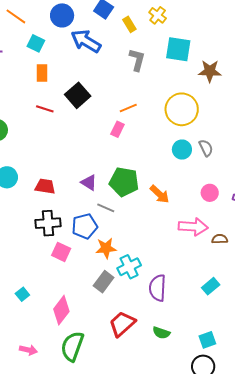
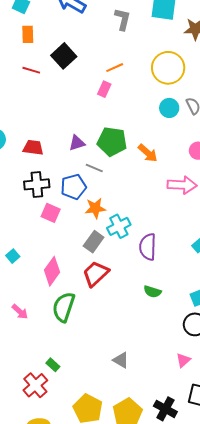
purple triangle: (89, 183) -> (77, 143), turned -48
red trapezoid: (122, 324) -> (96, 274), moved
pink arrow: (28, 350) -> (20, 312), turned 30

